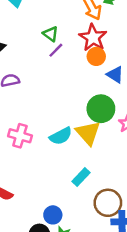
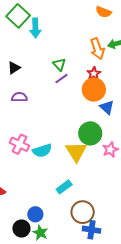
red star: (93, 38) -> (94, 74), size x0.6
orange circle: (96, 56) -> (94, 90), size x1.5
cyan semicircle: (61, 136) -> (42, 151), moved

